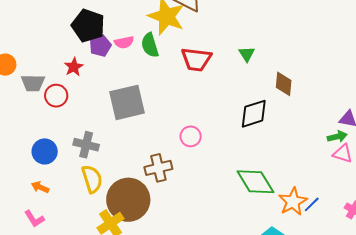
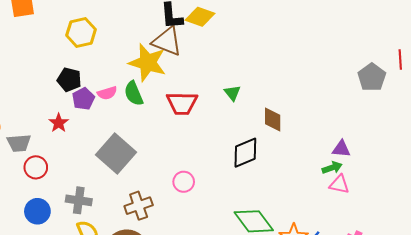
black pentagon: (88, 26) -> (69, 80), size x0.7
red circle: (56, 96) -> (36, 167), moved
gray square: (127, 102) -> (116, 154), turned -30
brown cross: (158, 168) -> (139, 206), moved

